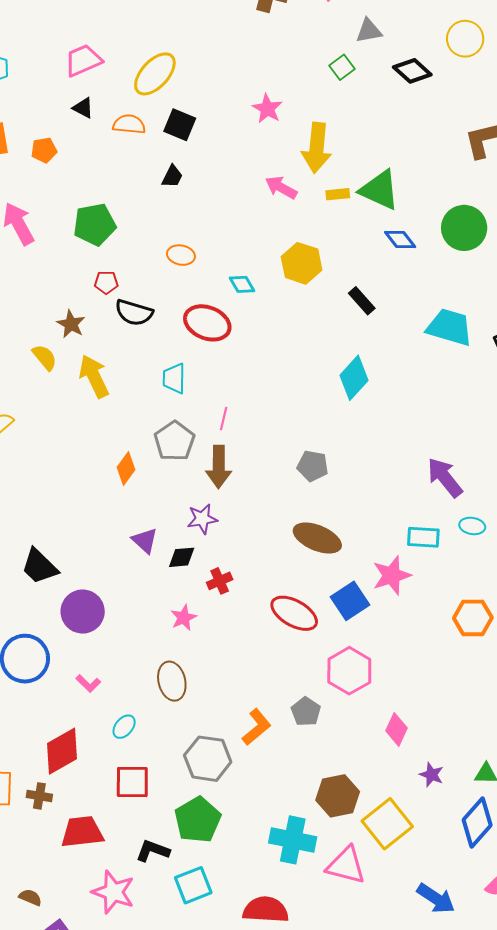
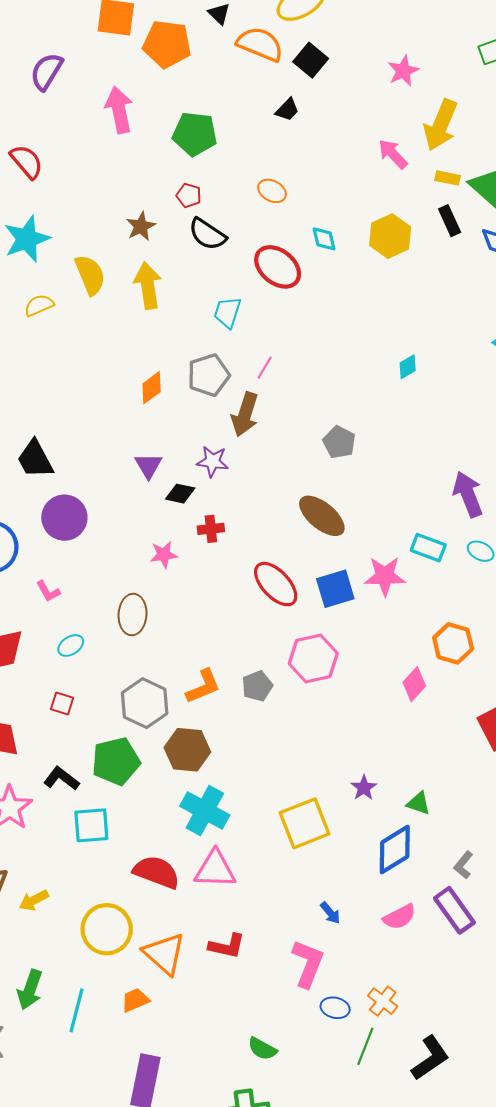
orange semicircle: (129, 124) -> (260, 44), size x1.4
orange pentagon: (44, 150) -> (167, 44), size x1.8
black rectangle: (362, 301) -> (450, 221), moved
yellow semicircle: (45, 357) -> (90, 275), moved, size x1.4
cyan diamond: (354, 378) -> (408, 367), size x0.6
pink diamond: (396, 729) -> (414, 684), moved
red square: (132, 782) -> (62, 703), size x0.6
brown hexagon: (338, 796) -> (187, 750), moved
pink triangle: (346, 865) -> (215, 869), moved, turned -30
blue arrow: (436, 898) -> (330, 913), size x0.6

